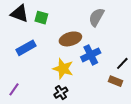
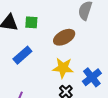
blue cross: (91, 55) -> (92, 77), moved

